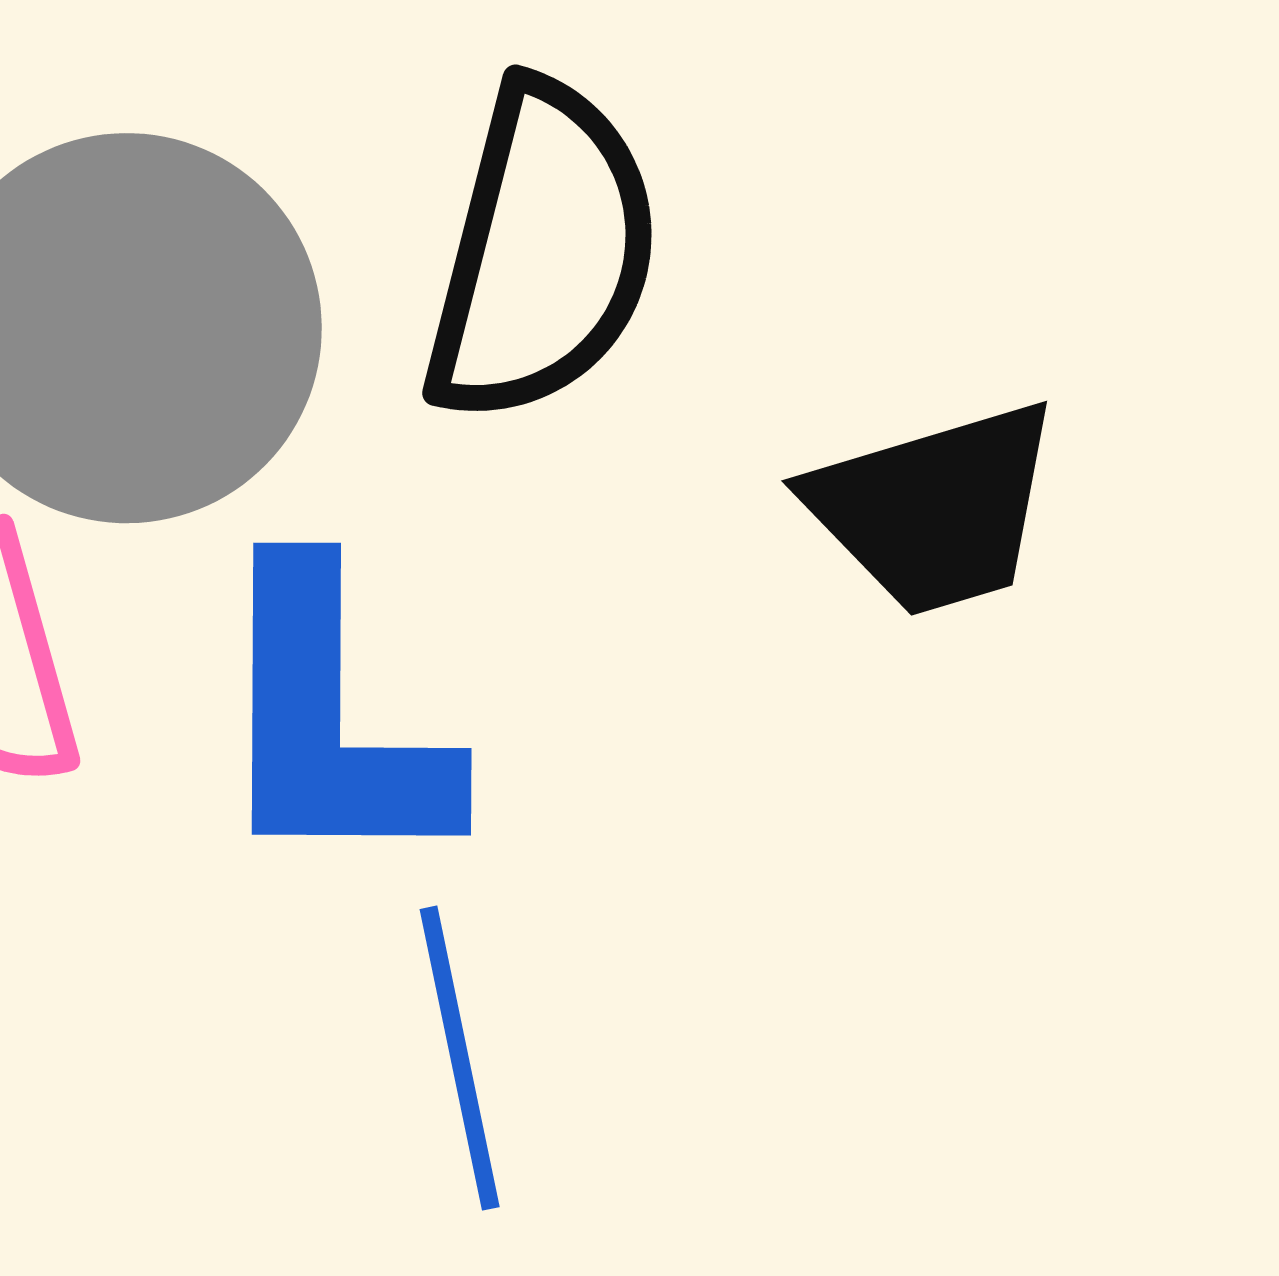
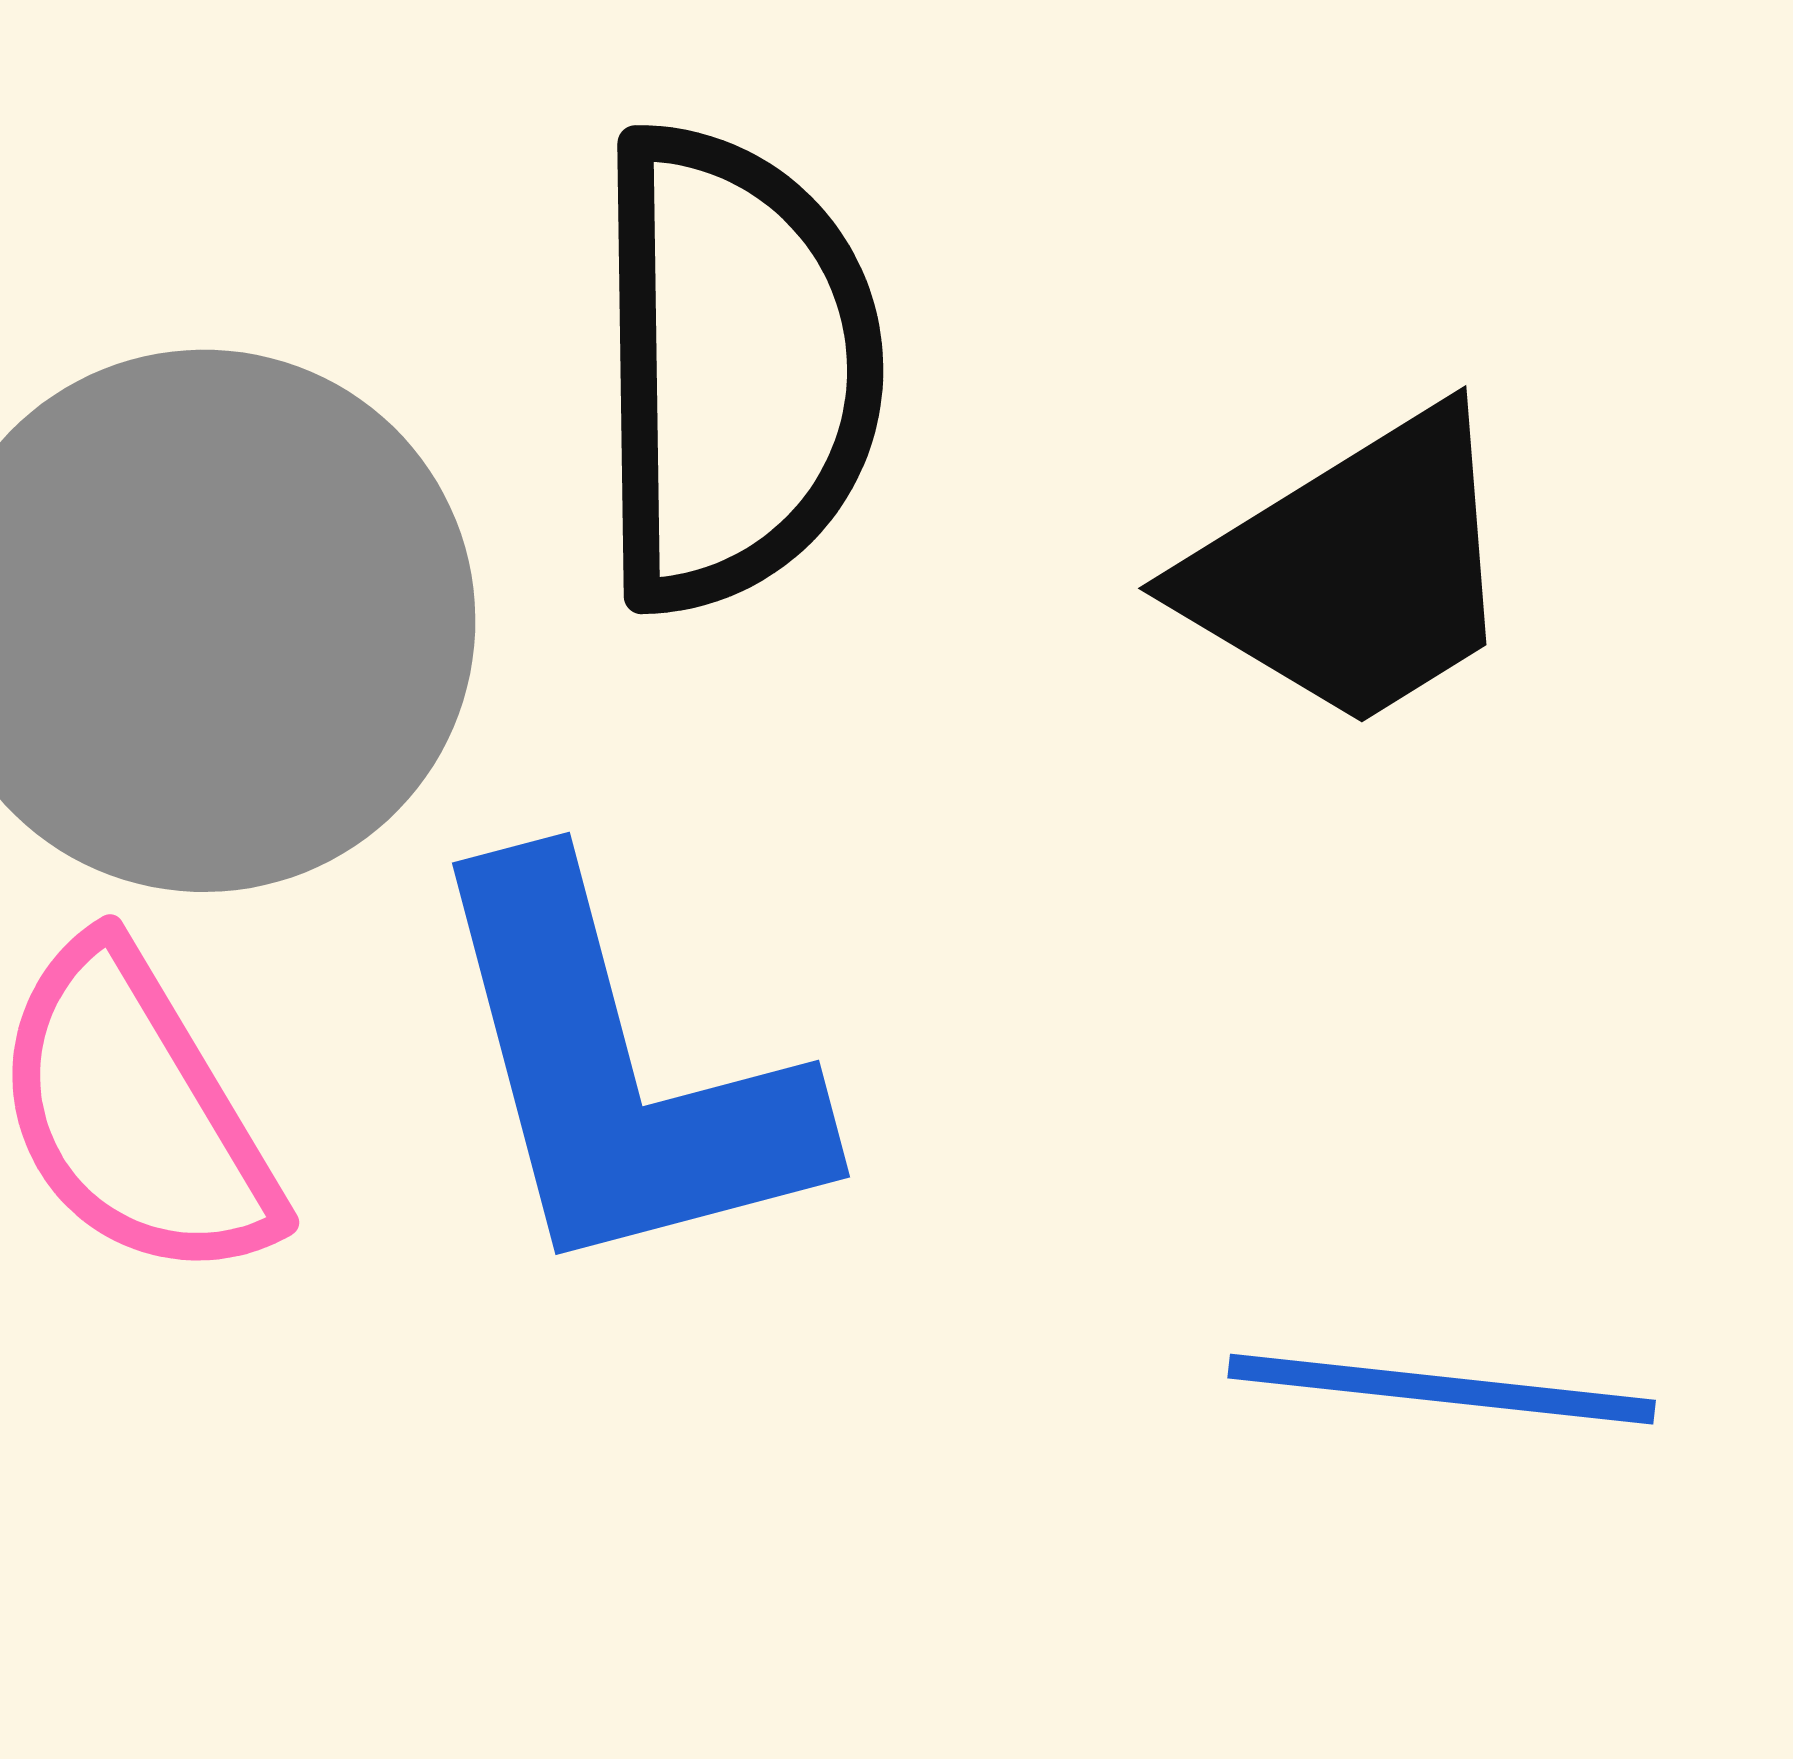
blue line: (460, 1058) -> (1442, 1389), moved, turned -57

